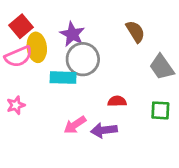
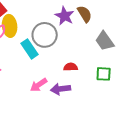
purple star: (72, 34) -> (65, 16), moved
cyan rectangle: (63, 78) -> (30, 49), turned 54

